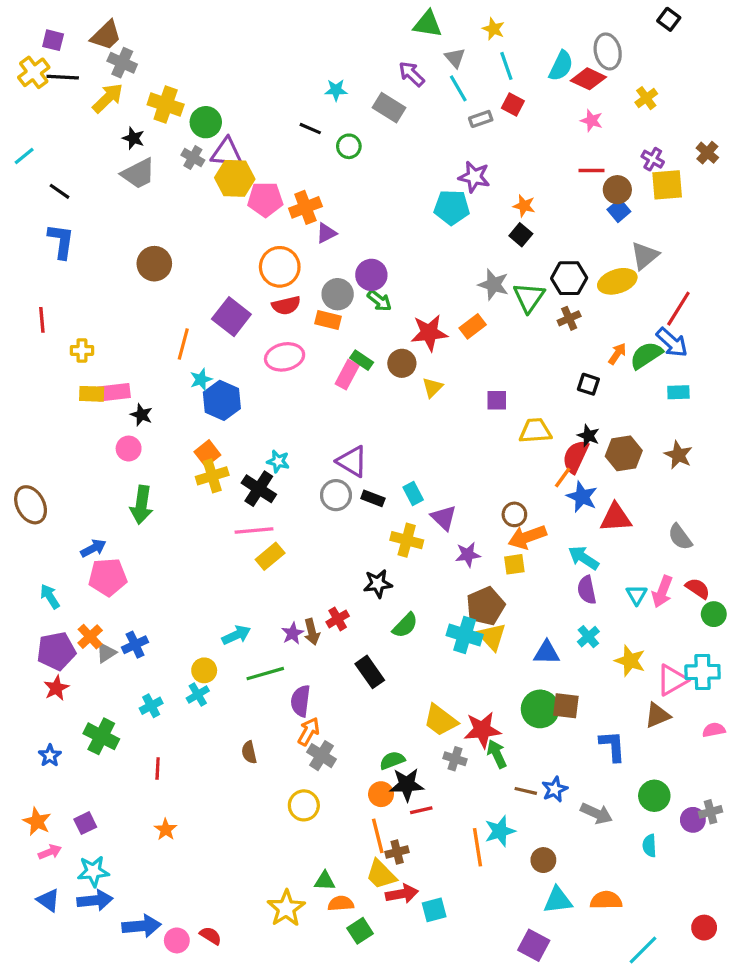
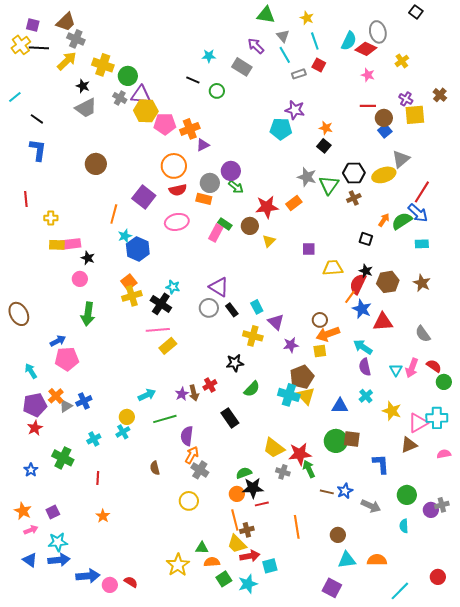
black rectangle: (373, 498) -> (232, 310), turned 32
cyan star: (500, 831) -> (248, 584), moved

